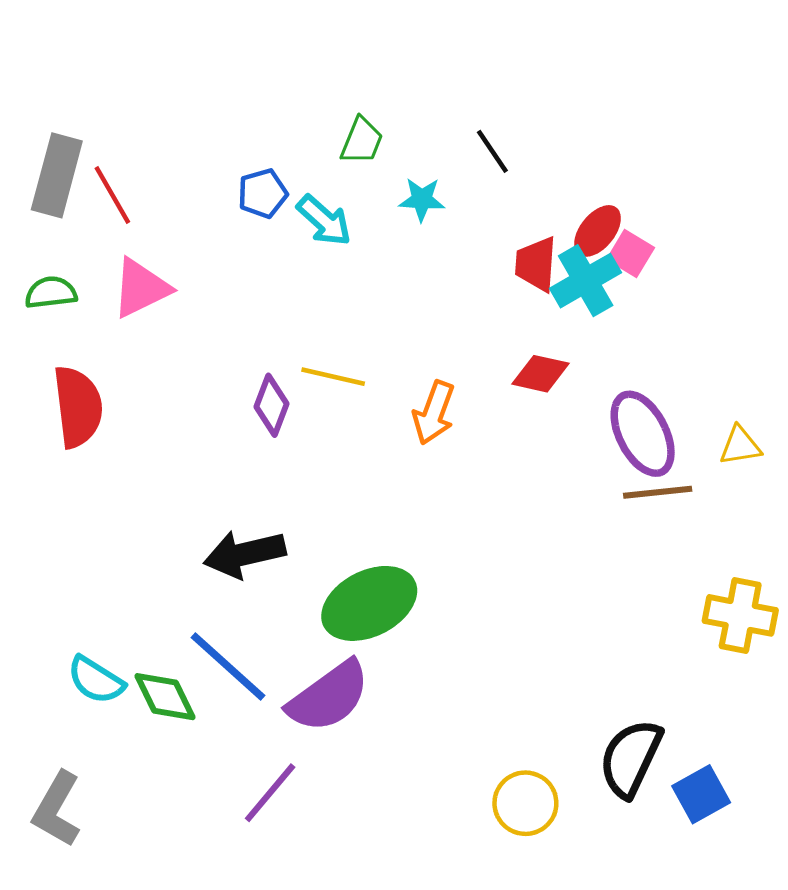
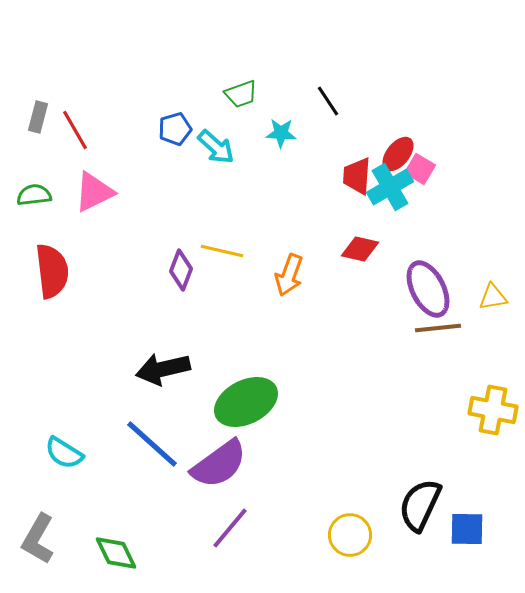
green trapezoid: (362, 141) -> (241, 94), turned 48
gray rectangle: (57, 175) -> (38, 117), size x0.6
green diamond: (165, 697) -> (116, 553), moved
purple line: (270, 793) -> (230, 528), moved
blue square: (701, 794) -> (467, 529), turned 30

